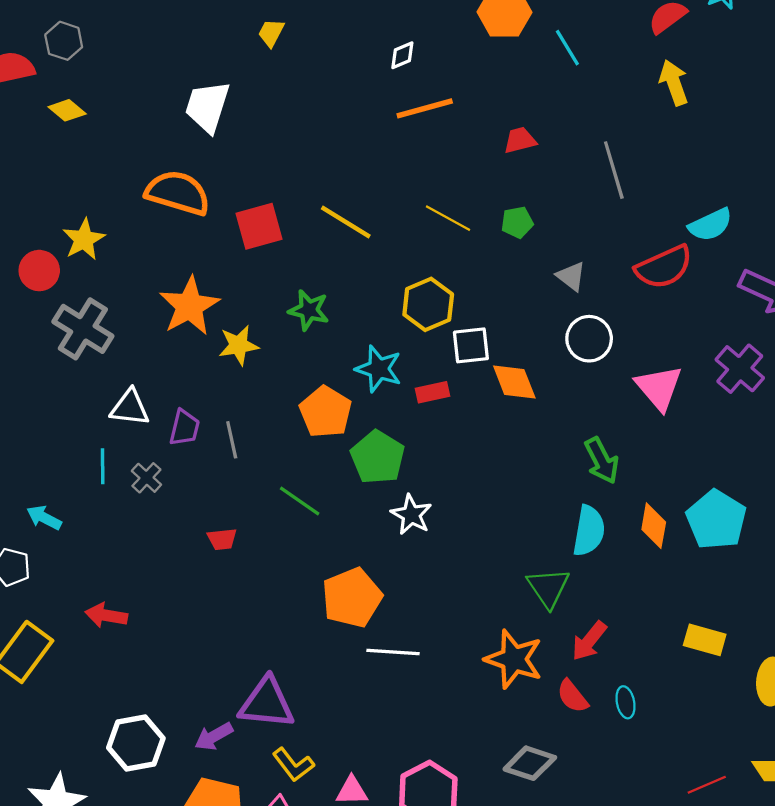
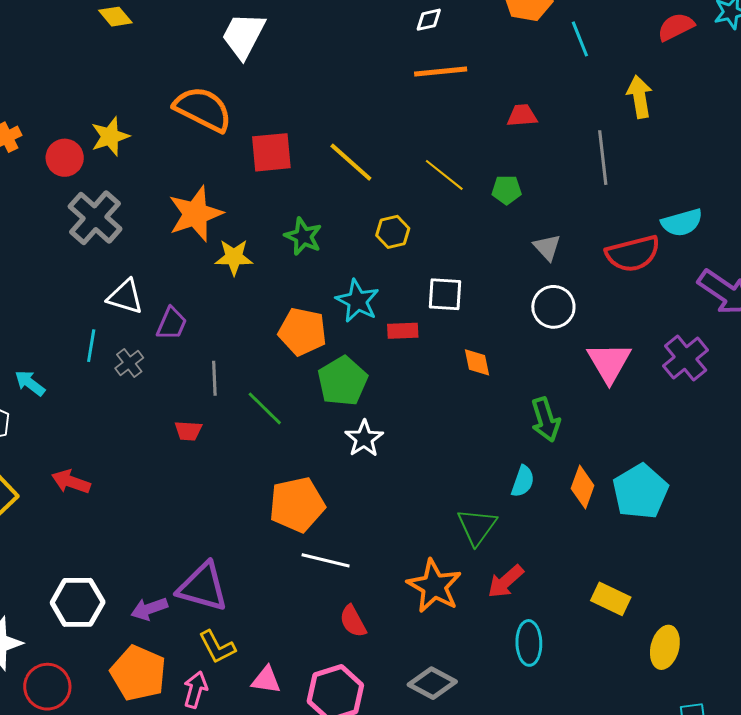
yellow arrow: (674, 83) -> (639, 97), moved
yellow hexagon: (428, 304) -> (393, 232), moved, size x0.7
orange diamond: (514, 382) -> (477, 362), moved, size x0.7
orange pentagon: (326, 412) -> (302, 332), turned -30
gray line: (232, 440) -> (214, 378), moved
cyan semicircle: (589, 531) -> (523, 481), size x0.7
red semicircle: (572, 696) -> (353, 621), moved
cyan ellipse: (626, 702) -> (529, 643), size x1.5

